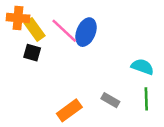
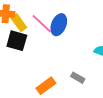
black square: (32, 53) -> (17, 41), size x1.5

